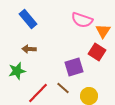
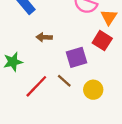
brown arrow: (29, 49) -> (44, 37), moved

